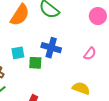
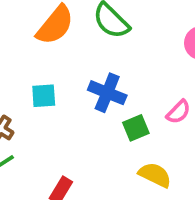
green square: (35, 63) -> (136, 128), moved, turned -32

